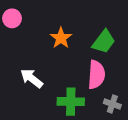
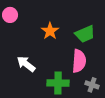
green trapezoid: (104, 42) -> (85, 34), turned 30

